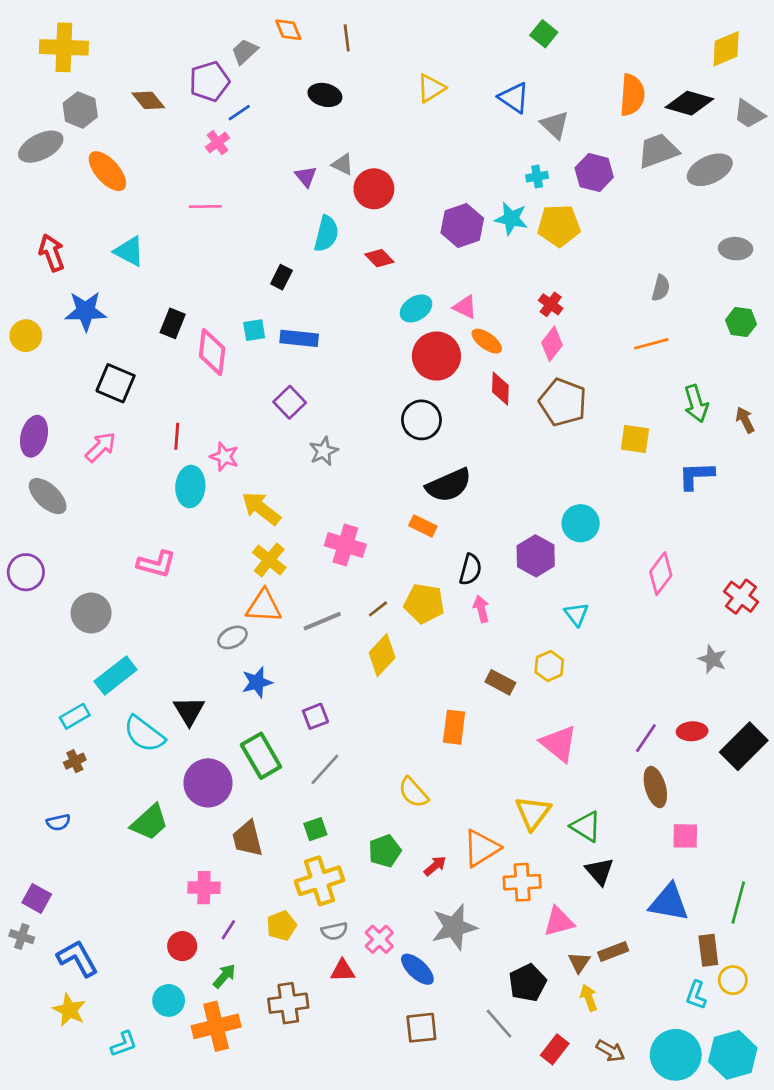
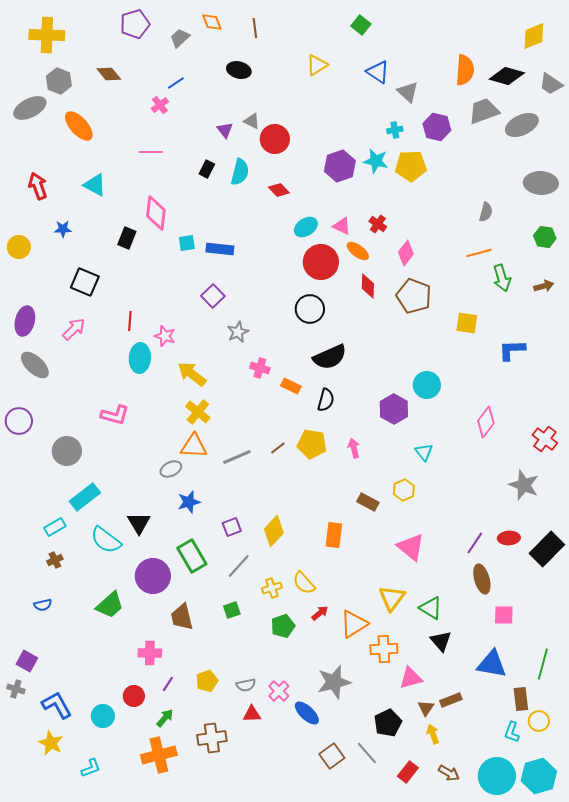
green square: (544, 34) -> (361, 25), moved
purple pentagon: (209, 81) -> (135, 24), moved
gray ellipse: (736, 249) -> (541, 183), size x1.4
black rectangle: (281, 277) -> (207, 169), moved
red cross: (551, 304) -> (378, 224), moved
blue star: (86, 311) -> (63, 229), size x0.6
pink diamond: (212, 352) -> (156, 213), moved
green arrow: (696, 404) -> (502, 278), moved
brown arrow: (745, 420) -> (544, 286), moved, turned 102
orange rectangle: (423, 526) -> (291, 386), moved
pink cross: (345, 545) -> (260, 368), moved, size x0.7
black semicircle: (470, 569) -> (326, 400), moved
yellow diamond: (382, 655) -> (274, 531), moved
gray star: (712, 659) -> (524, 485), size x1.4
red arrow: (435, 866) -> (320, 613), moved
yellow cross: (320, 881) -> (272, 588), moved, size x0.6
cyan circle: (169, 1000) -> (103, 716), moved
brown square: (421, 1028) -> (332, 756), moved, turned -30

